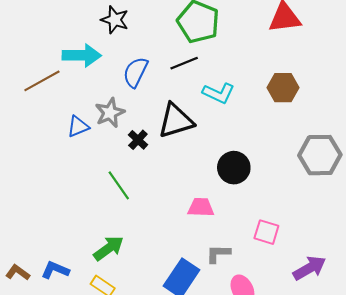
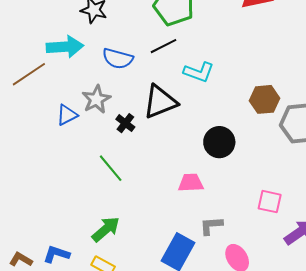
blue semicircle: (135, 72) -> (118, 59), turned -96
brown hexagon: (283, 88) -> (265, 99), moved
pink square: (266, 232) -> (270, 202), moved

